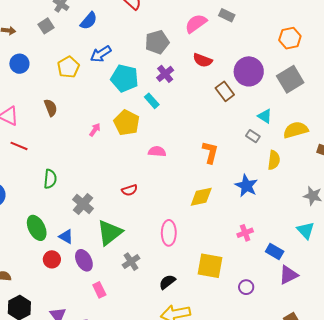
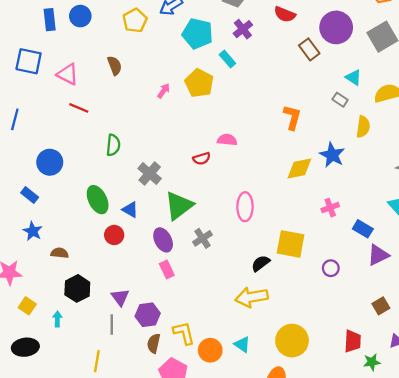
pink semicircle: (157, 152) -> (227, 140), moved
yellow diamond: (201, 197) -> (299, 168), moved
purple ellipse: (84, 260) -> (163, 240), moved
black semicircle: (167, 282) -> (261, 263), moved

